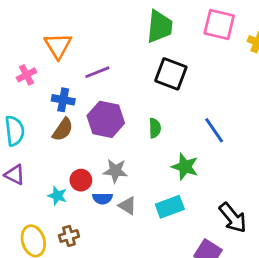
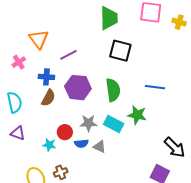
green semicircle: (155, 128) -> (113, 90), size x1.6
blue line: (214, 130) -> (155, 87), turned -42
cyan rectangle: (170, 207) -> (114, 124), moved, turned 54

